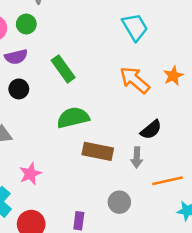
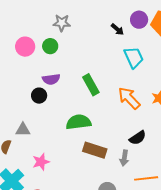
purple semicircle: (16, 57) -> (51, 79), moved
green rectangle: (63, 69) -> (91, 85), moved

